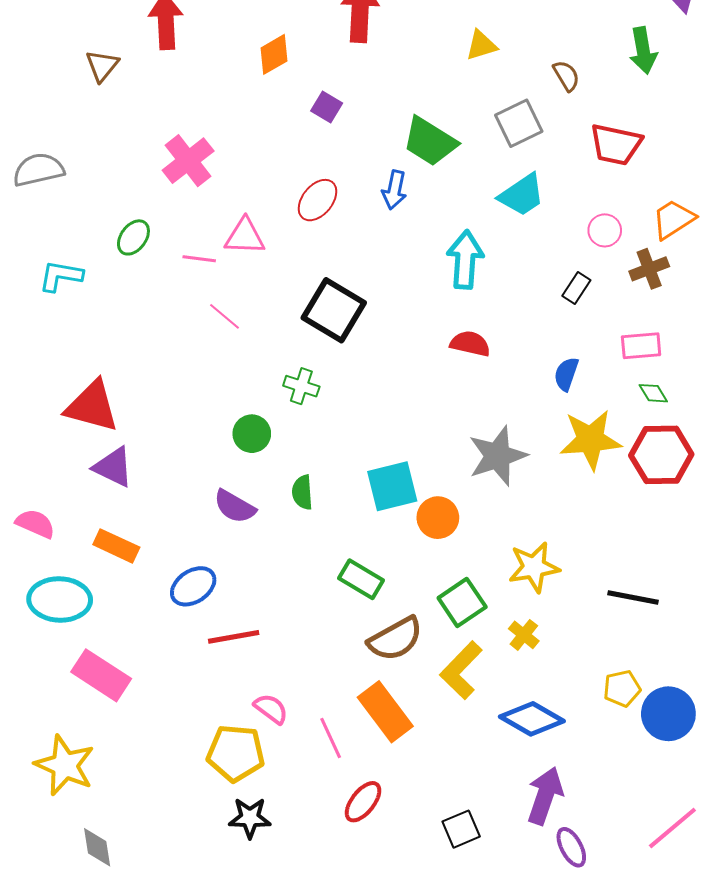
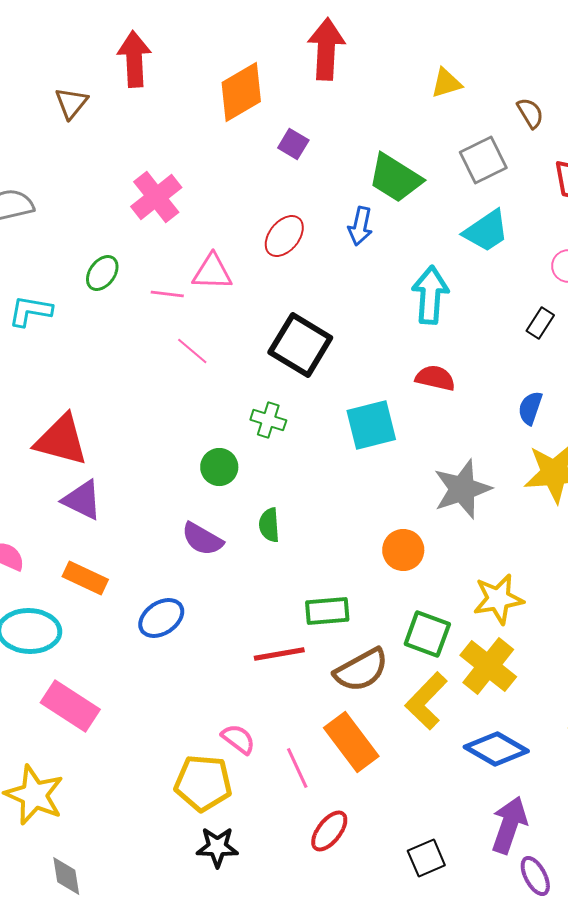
orange diamond: (274, 54) -> (241, 92), size x1.5
cyan square: (392, 486) -> (371, 425), moved
green rectangle: (361, 579) -> (327, 611), turned -36
green square: (462, 603) -> (427, 634), turned -36
yellow cross: (524, 635) -> (488, 666), size x1.8
red line: (234, 637) -> (279, 654), moved

